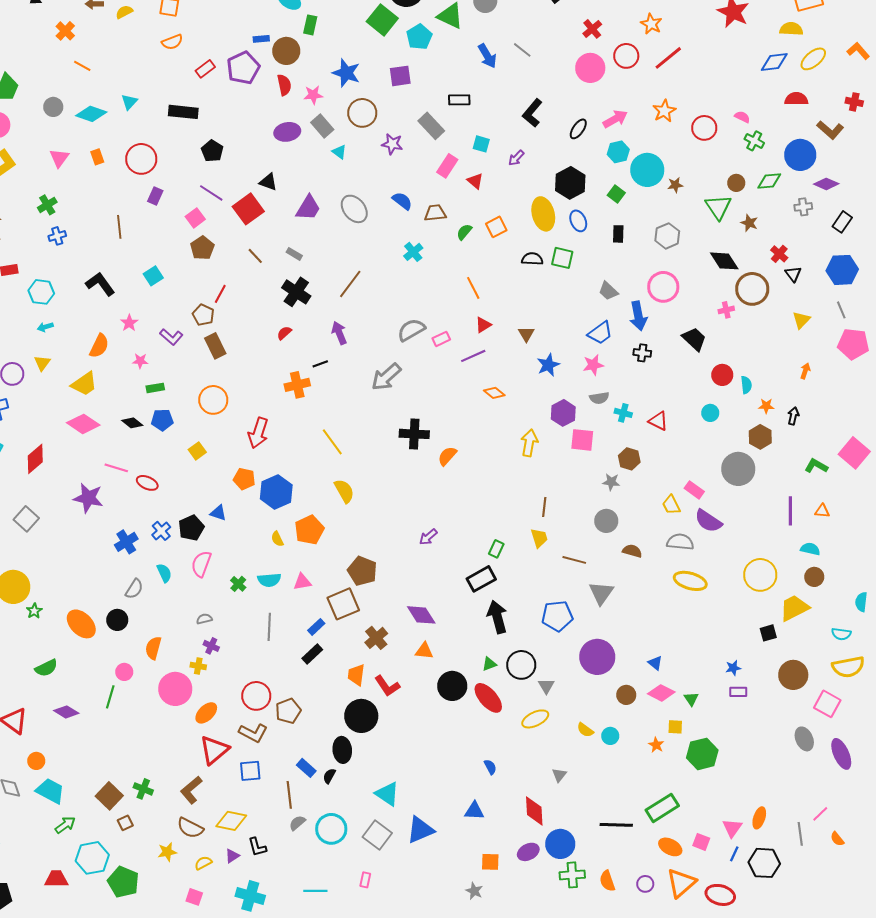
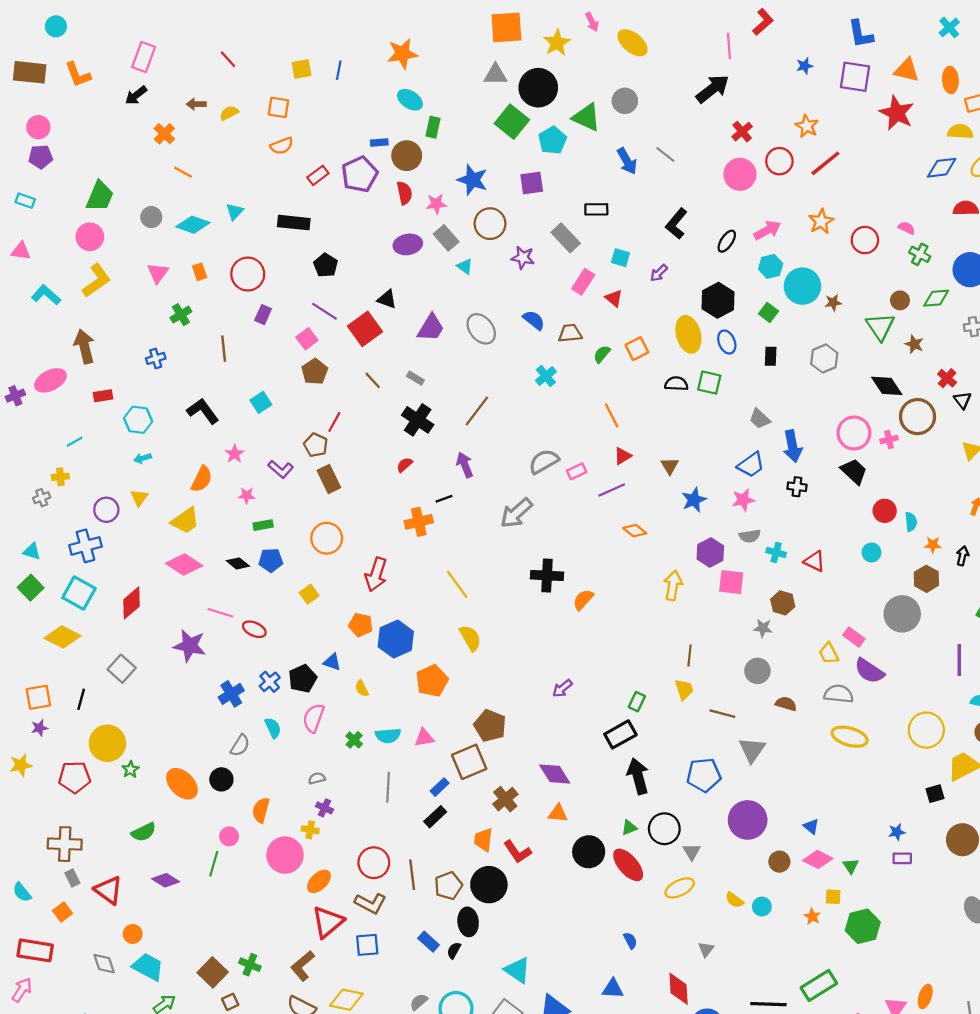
green cross: (47, 205) -> (181, 315), moved
pink circle: (663, 287) -> (854, 433), moved
yellow semicircle: (277, 539) -> (362, 688), moved
brown pentagon: (288, 711) -> (448, 886), moved
brown line: (289, 795) -> (412, 875), moved

